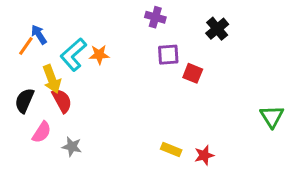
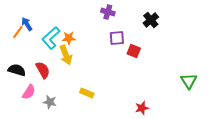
yellow arrow: (52, 79) -> (66, 55), moved
black semicircle: (24, 101) -> (17, 70), turned 84
yellow rectangle: (171, 149) -> (87, 93), moved

